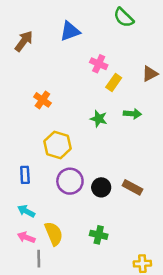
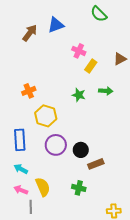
brown arrow: (24, 41) -> (30, 33), moved
orange cross: (42, 100) -> (29, 91), moved, turned 32
blue rectangle: (25, 175) -> (20, 140), size x1.5
brown rectangle: (132, 187) -> (96, 164), moved, turned -49

